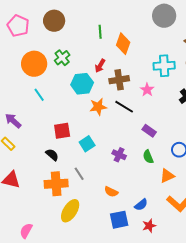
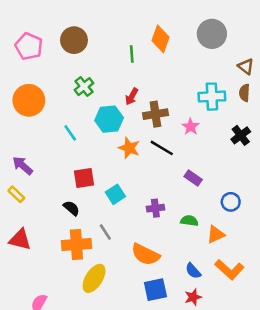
orange diamond: (123, 44) -> (160, 39), moved
orange circle: (34, 64) -> (29, 100), moved
cyan line: (39, 95) -> (70, 133), moved
orange star: (98, 107) -> (129, 148), turned 30
purple cross: (119, 155) -> (155, 208), turned -32
green semicircle: (148, 157) -> (189, 221), moved, turned 120
orange semicircle: (111, 192) -> (145, 255), size x1.6
blue semicircle: (141, 205) -> (193, 271), moved, turned 88

